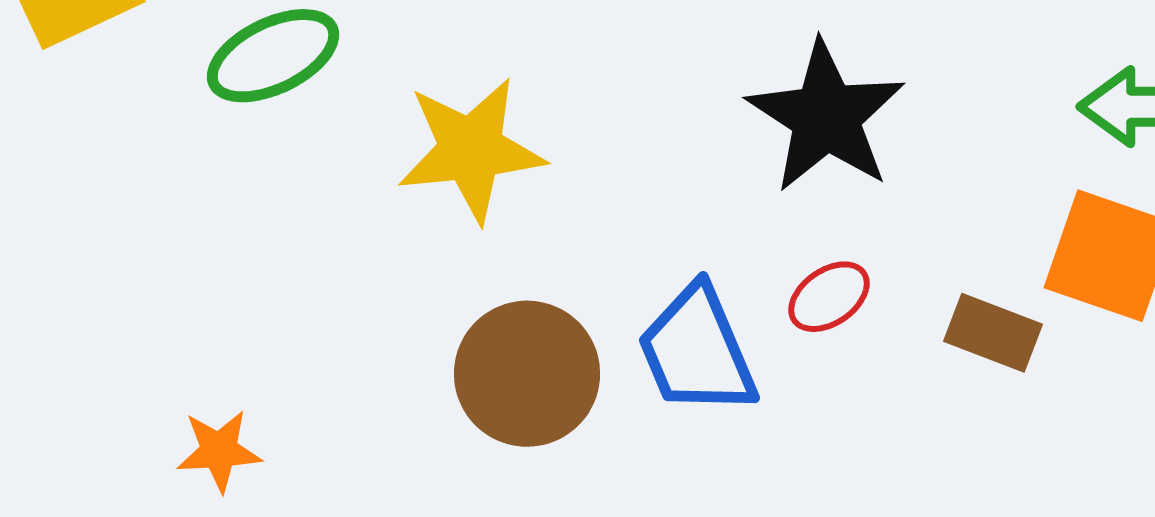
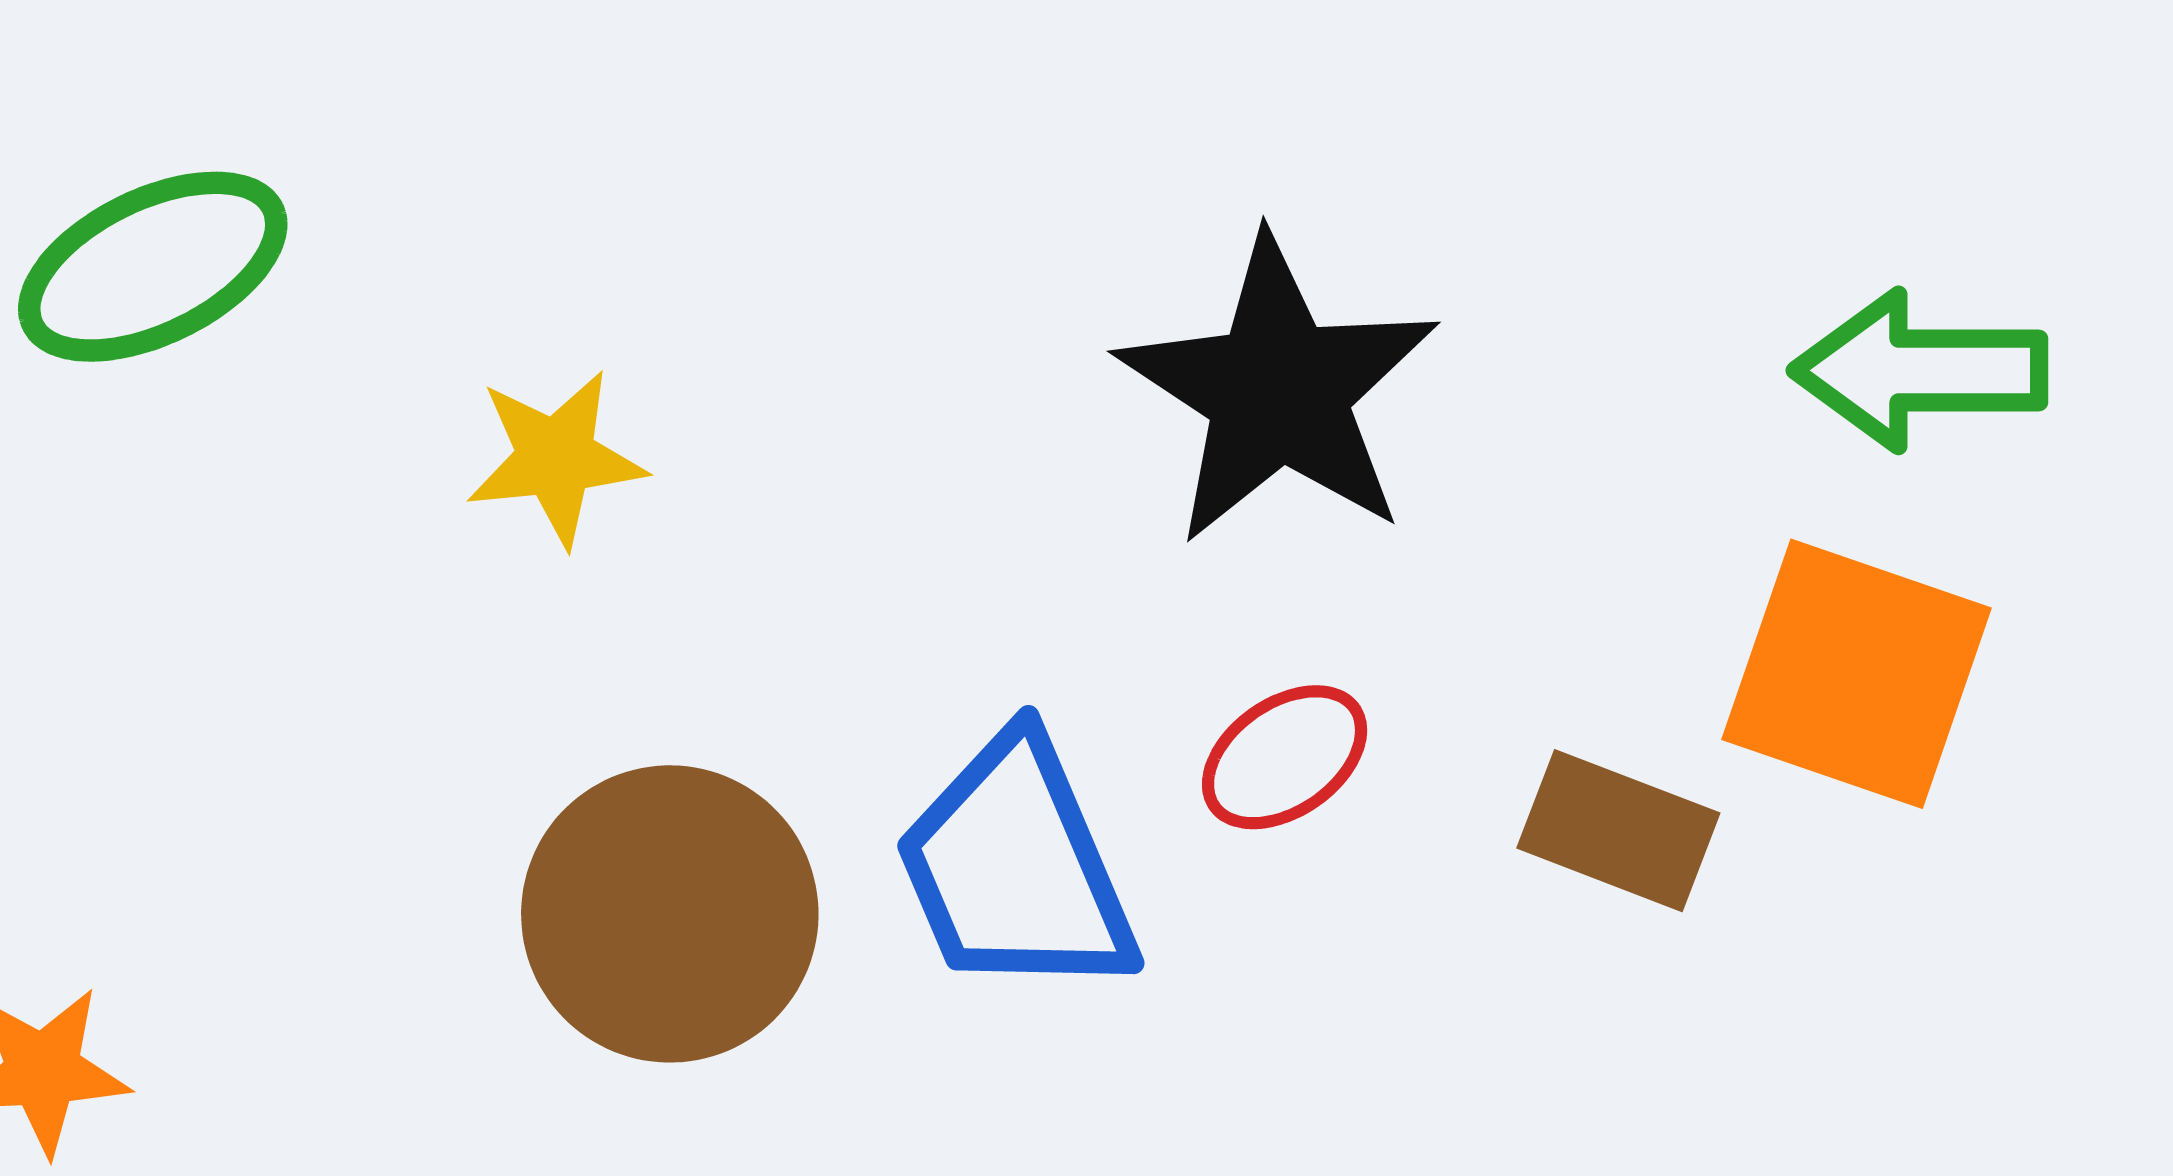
yellow star: (471, 150) -> (556, 458), size x0.6

